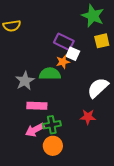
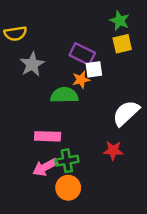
green star: (93, 16) -> (120, 21), size x0.7
yellow square: (102, 41) -> (122, 44), moved
white square: (73, 54) -> (94, 69), turned -32
gray star: (25, 81) -> (32, 64), moved

